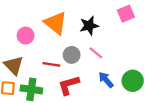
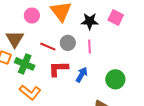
pink square: (126, 14) -> (116, 18), moved, turned 35
pink line: (96, 53) -> (89, 47), turned 32
blue arrow: (106, 80) -> (82, 75), moved, turned 56

